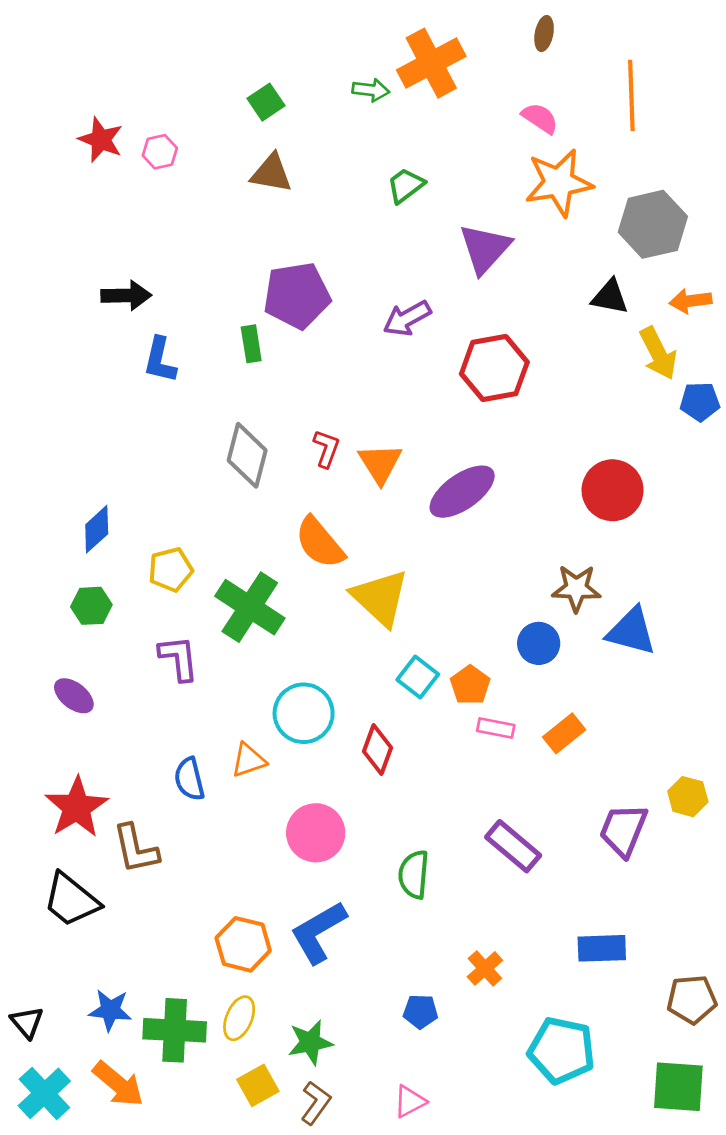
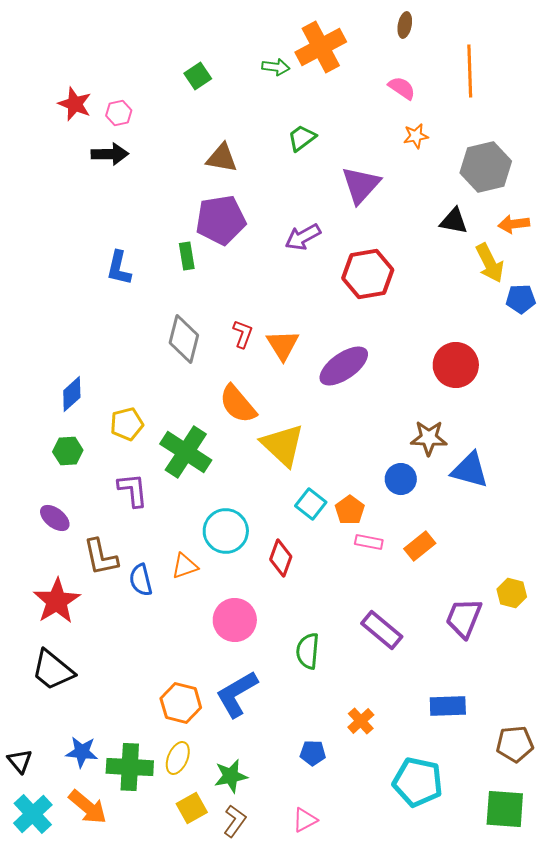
brown triangle: (271, 173) -> (222, 158), moved
orange star: (559, 183) -> (416, 136), size x0.5
black arrow: (126, 295) -> (110, 154), moved
brown L-shape: (136, 849) -> (101, 557), moved

